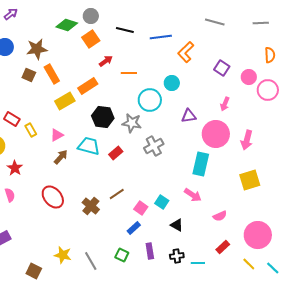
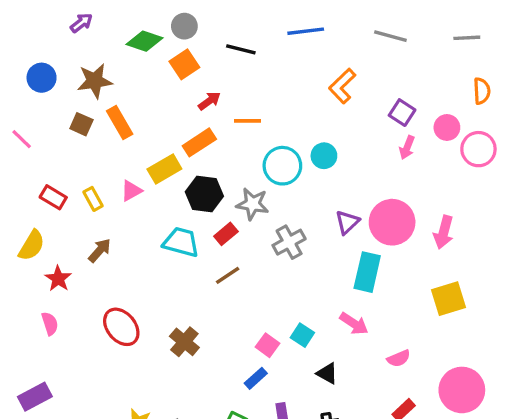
purple arrow: (11, 14) -> (81, 23), moved
blue line: (161, 37) -> (306, 31), moved
cyan circle: (172, 83) -> (324, 156), moved
orange rectangle: (88, 86) -> (199, 142), moved
yellow rectangle: (65, 101) -> (164, 169), moved
pink arrow: (225, 104) -> (407, 147), moved
purple triangle: (189, 116) -> (347, 222), moved, turned -35
yellow rectangle: (31, 130) -> (93, 199), moved
pink triangle: (57, 135) -> (131, 191), moved
red rectangle: (116, 153) -> (226, 234), moved
brown arrow: (61, 157) -> (100, 250), moved
brown line: (117, 194) -> (228, 275), moved

